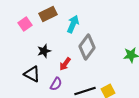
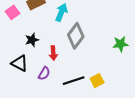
red arrow: (65, 64) -> (53, 53), turned -40

